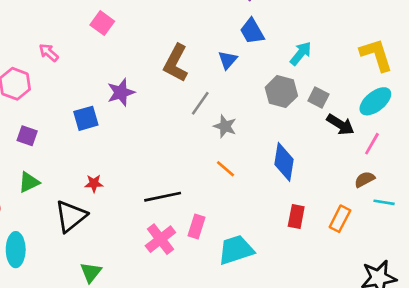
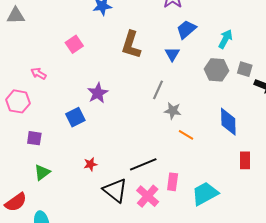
pink square: (102, 23) -> (74, 44), turned 30
blue trapezoid: (252, 31) -> (186, 29), turned 90
brown L-shape: (176, 63) -> (131, 45), moved
gray star: (225, 126) -> (173, 111), moved
black triangle: (71, 216) -> (115, 190), moved, turned -32

